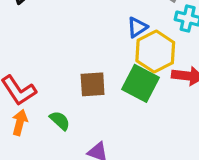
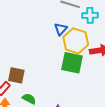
brown square: (93, 84) -> (16, 75), moved, turned 30

